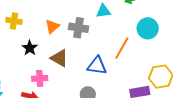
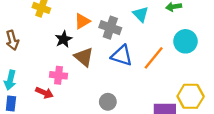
cyan triangle: (103, 11) -> (141, 14), turned 42
black star: (30, 48) -> (64, 39), moved
blue triangle: (97, 66) -> (122, 56), moved

